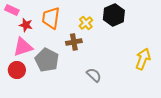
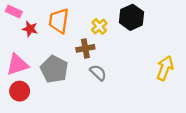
pink triangle: (23, 47) -> (17, 65), moved
red circle: (17, 70) -> (20, 91), moved
gray semicircle: (94, 75) -> (98, 73), moved

